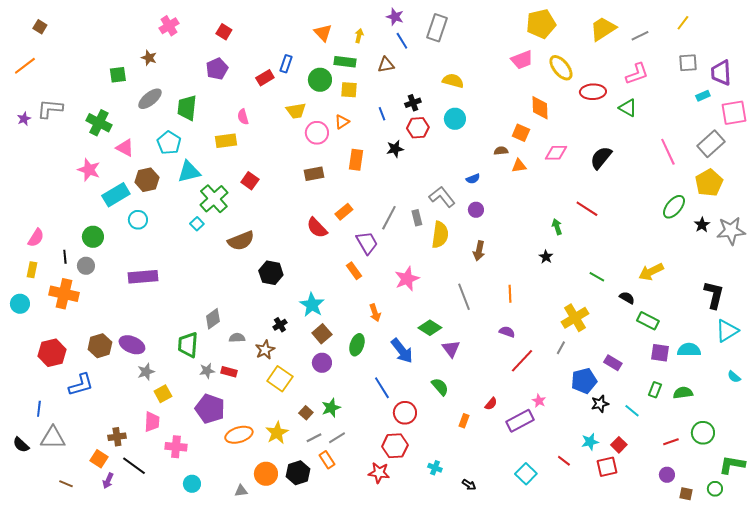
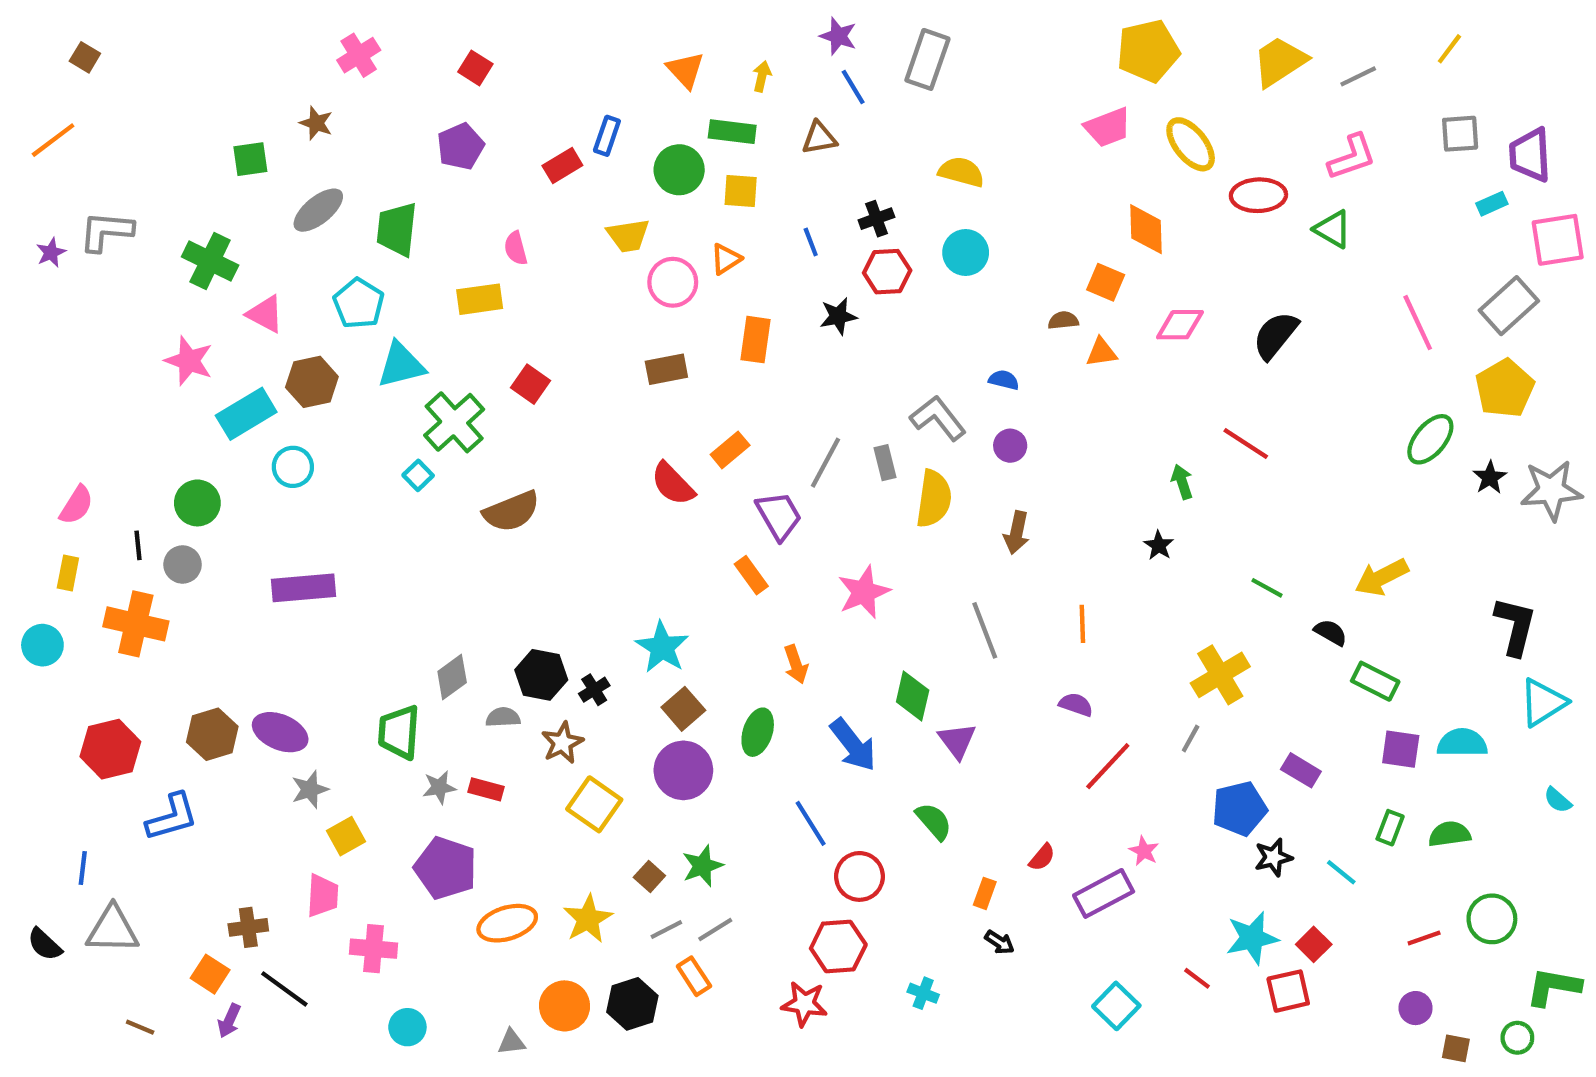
blue semicircle: (473, 179) -> (1004, 380), turned -144
black hexagon: (271, 273) -> (541, 675), moved
green diamond: (430, 328) -> (913, 696), turned 70
purple circle: (322, 363) -> (683, 770), size x1.4
cyan star: (590, 442) -> (1252, 938), size x1.4
black arrow: (469, 485) -> (1000, 942), moved

